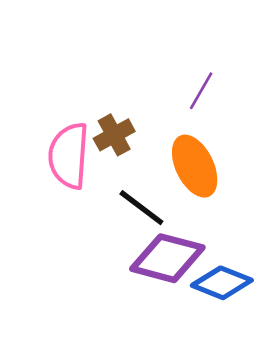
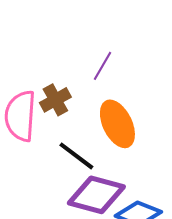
purple line: (201, 91) -> (102, 66), moved

